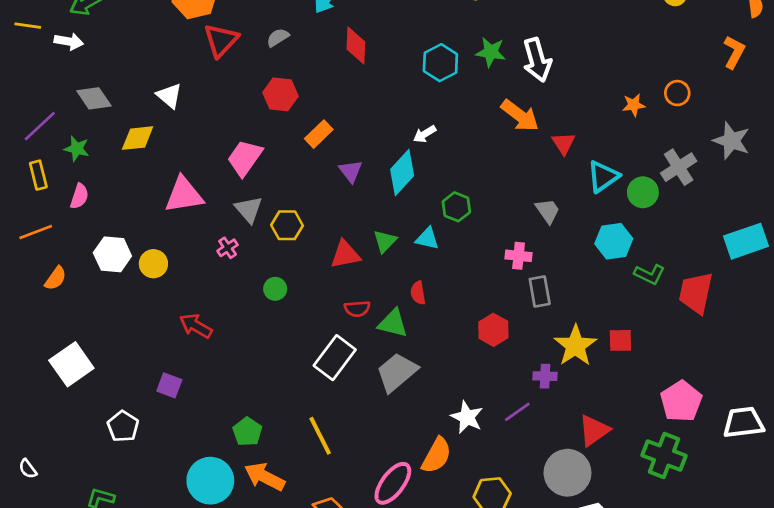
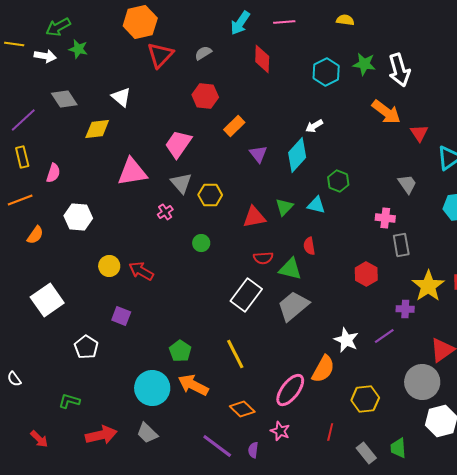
green star: (77, 149) -> (78, 49), moved
yellow circle: (153, 264) -> (109, 266), moved

